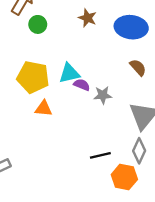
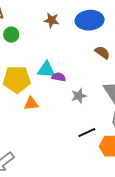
cyan triangle: (69, 73) -> (46, 70), turned 30
gray star: (103, 95) -> (79, 96), moved

